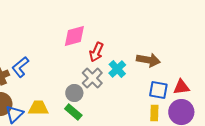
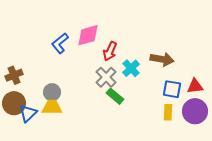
blue L-shape: (20, 67) -> (60, 43), moved
gray circle: (74, 93) -> (52, 92), moved
green rectangle: (73, 112) -> (115, 96), moved

